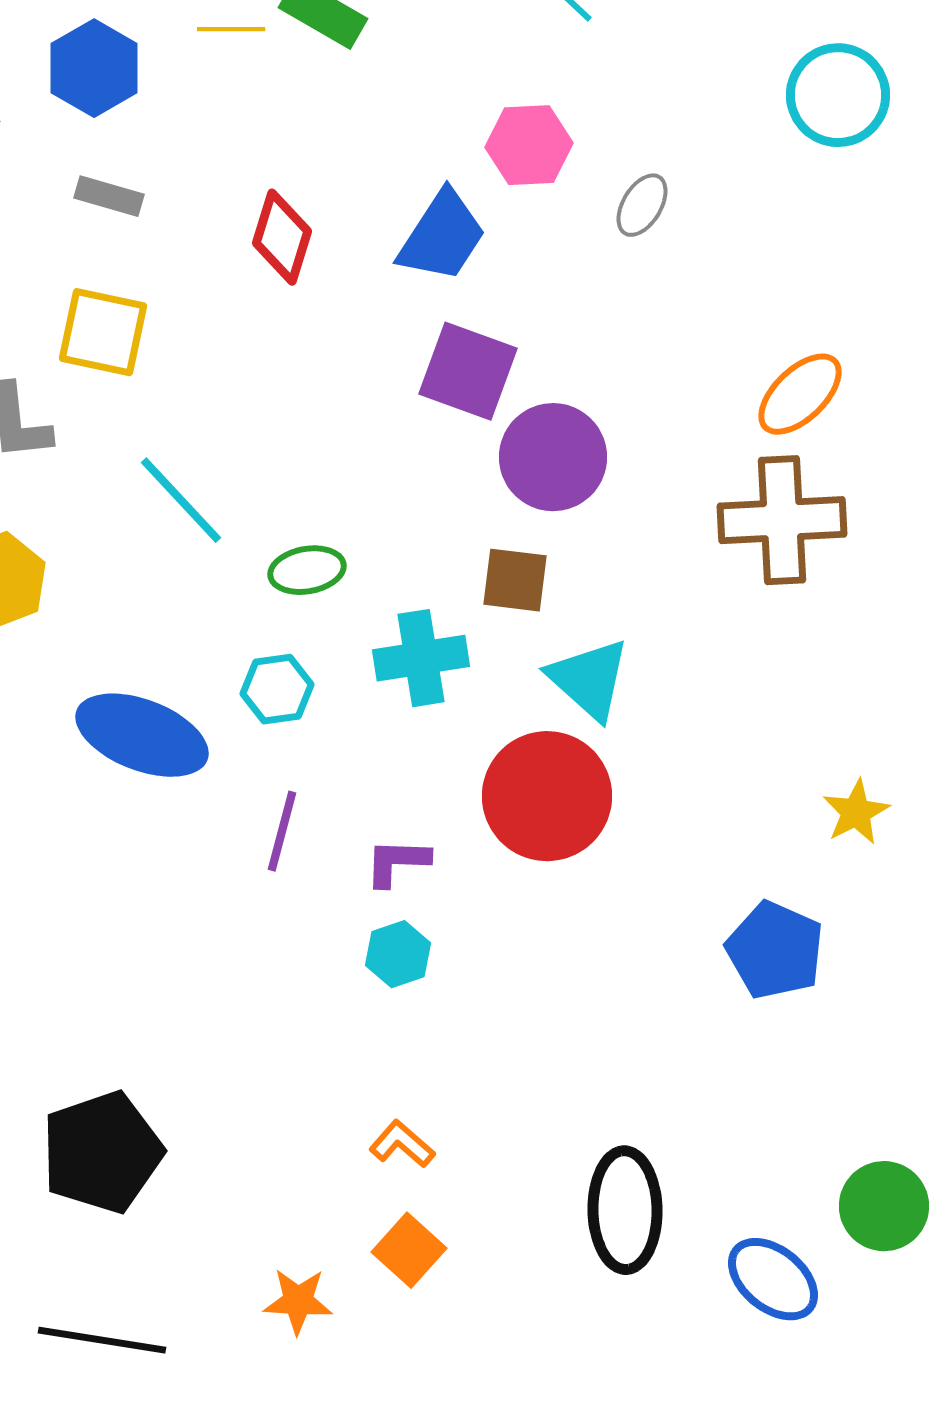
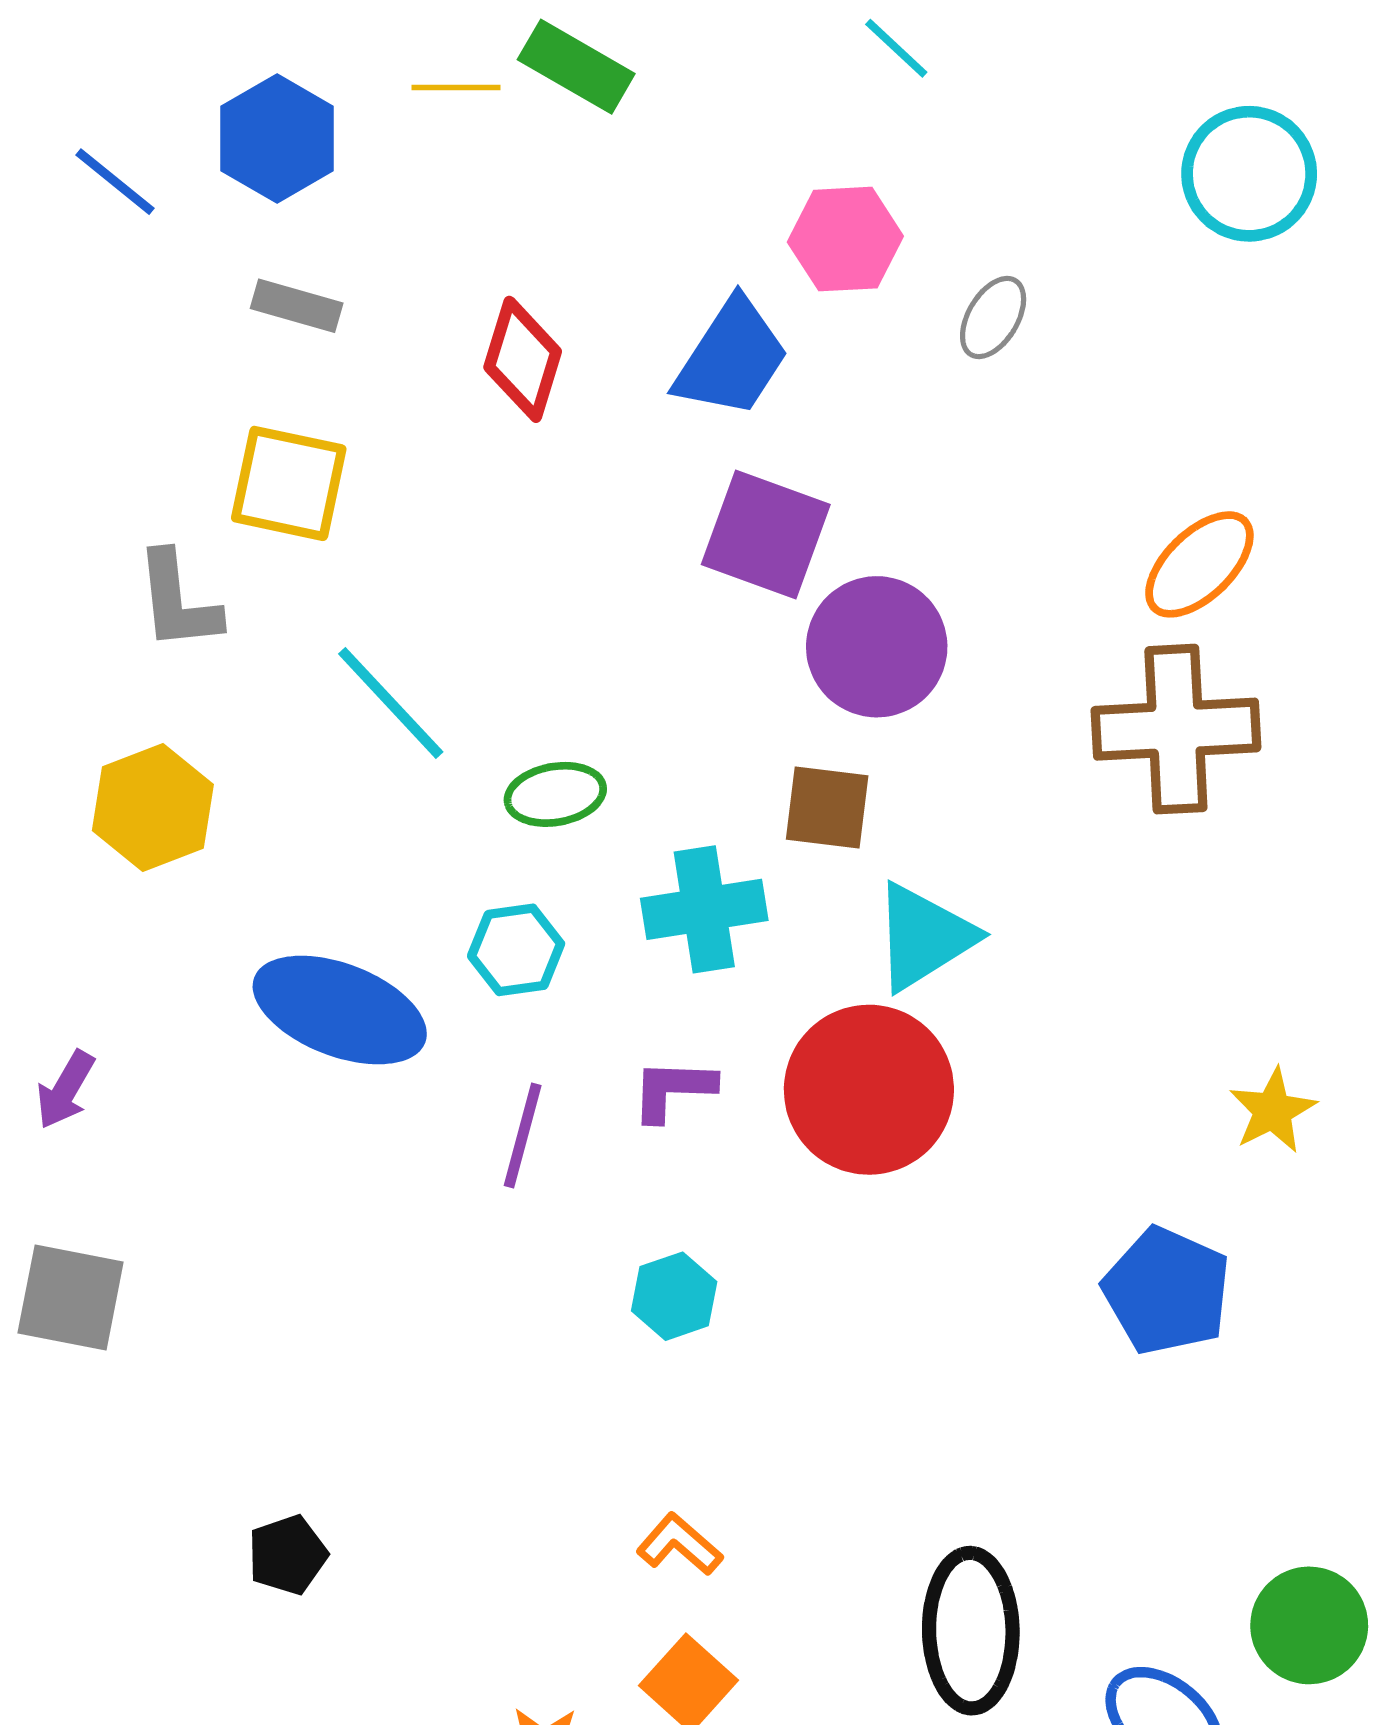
cyan triangle: (589, 679) -> (924, 937), turned 46
purple L-shape: (397, 862) -> (673, 1090), moved
black pentagon: (102, 1152) -> (287, 1555), size x0.5

